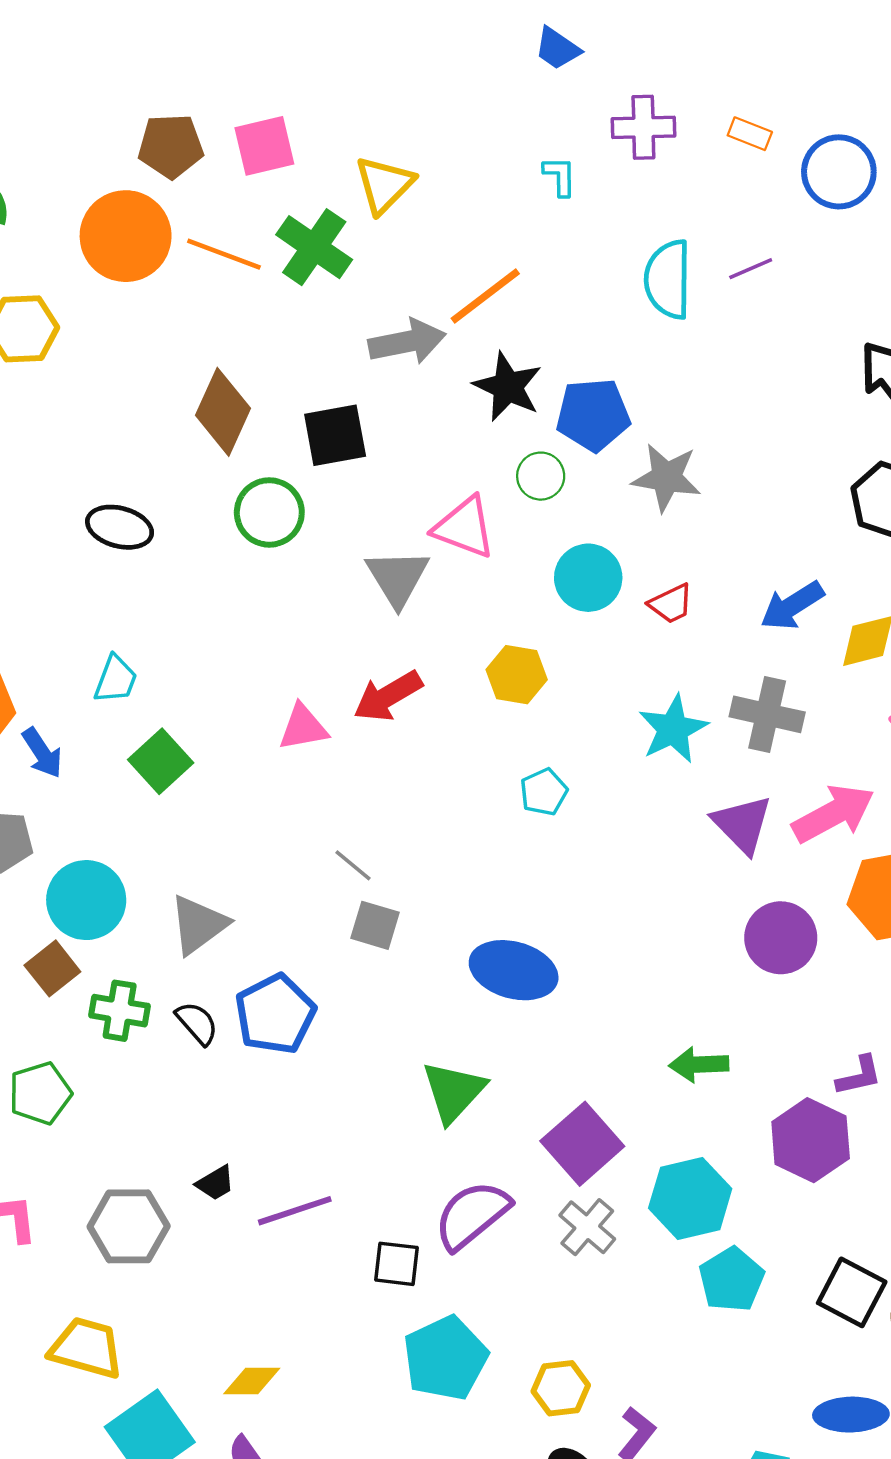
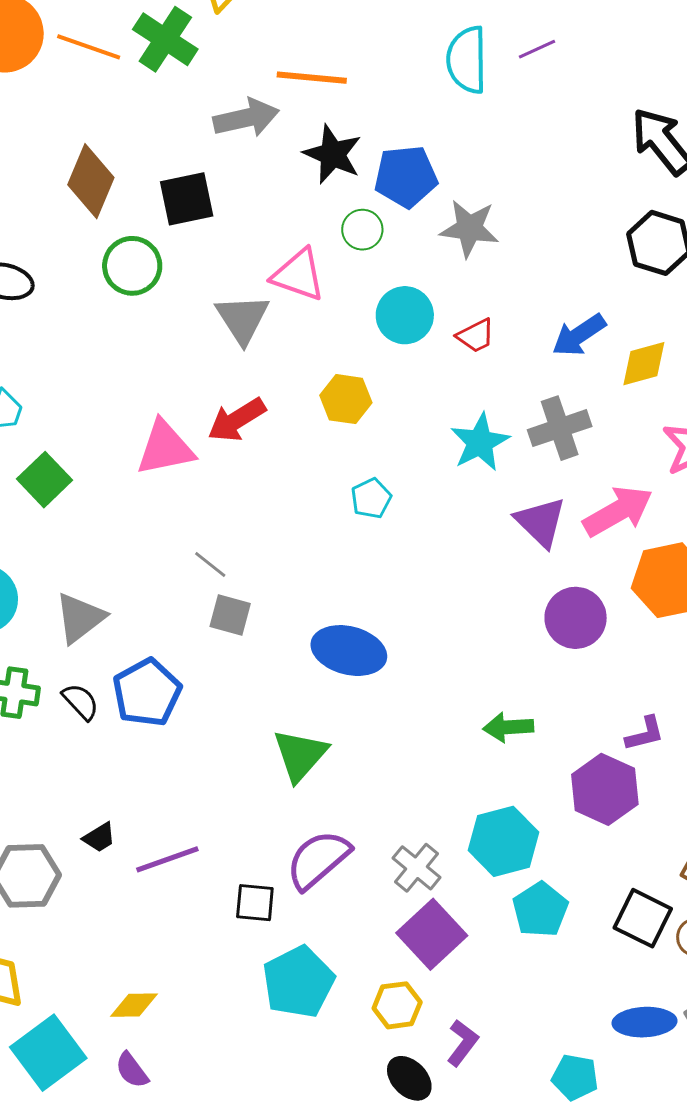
orange line: (485, 296) -> (312, 78), turned 44
gray cross: (767, 714) -> (560, 428), turned -30
pink triangle: (303, 727) -> (165, 448), size x1.4
purple square: (582, 1144) -> (432, 934), moved

